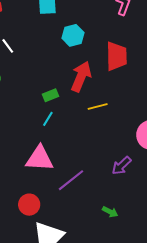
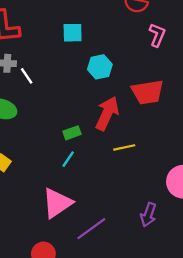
red trapezoid: (116, 56) -> (148, 92), turned 80
pink triangle: (40, 159) -> (57, 203), turned -40
purple arrow: (121, 166) -> (148, 215), turned -30

